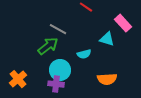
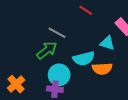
cyan semicircle: (84, 54) -> (84, 58), size x1.5
orange semicircle: (107, 79) -> (102, 69), moved

